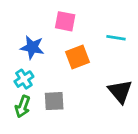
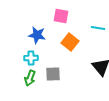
orange square: (78, 57) -> (70, 42), turned -30
cyan cross: (24, 79) -> (31, 58), turned 32

